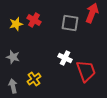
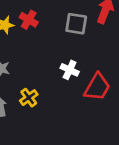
red trapezoid: (86, 71) -> (97, 87), turned 50

